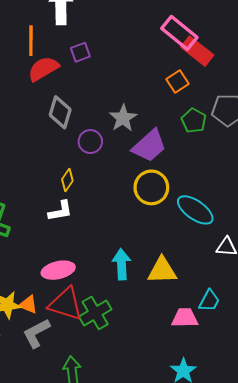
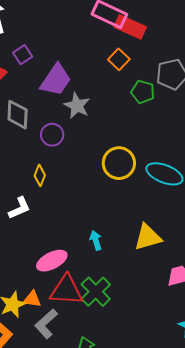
purple trapezoid: (149, 146) -> (56, 80), moved
white L-shape: (60, 211) -> (19, 208), moved
cyan arrow: (121, 264) -> (96, 240), moved, size x0.7

